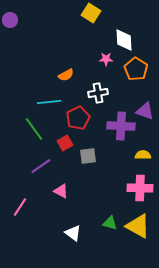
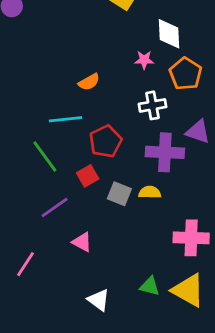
white cross: (98, 93) -> (152, 105), moved
yellow semicircle: (143, 155) -> (150, 192), moved
gray square: (88, 156) -> (119, 194), turned 30

